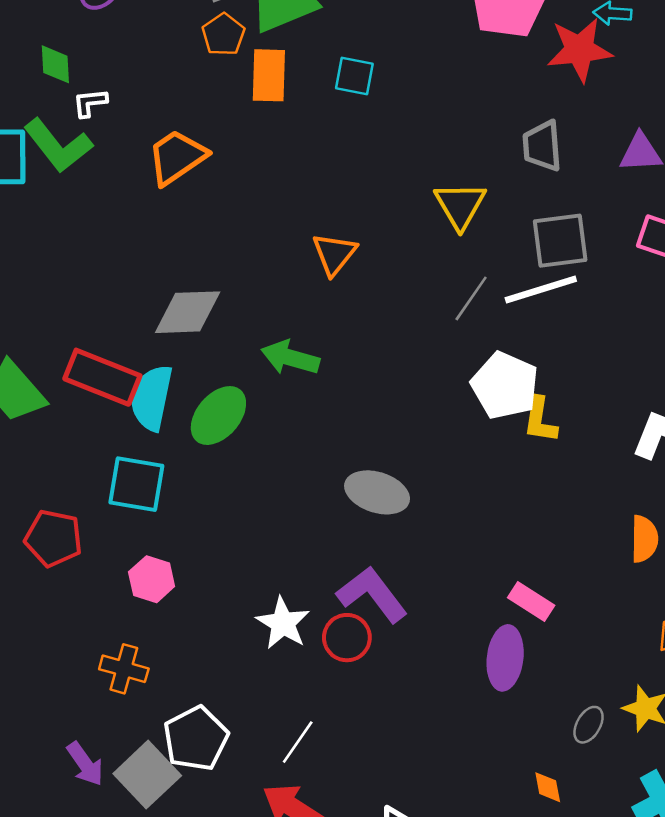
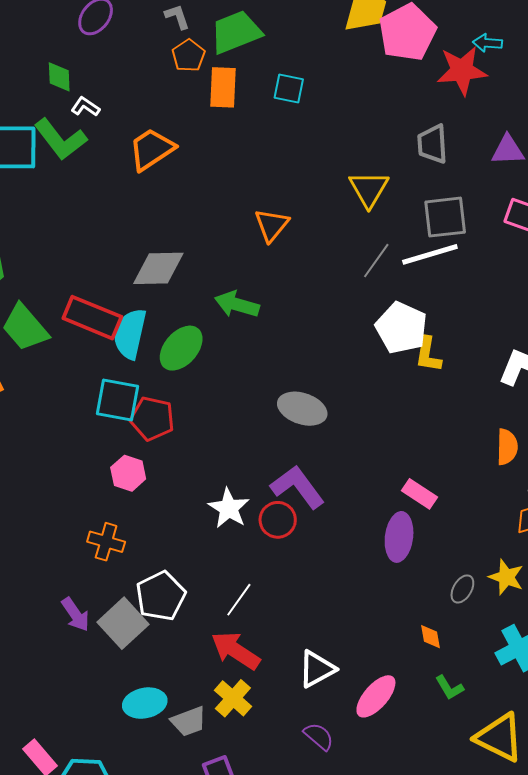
white L-shape: (90, 103) -> (85, 107), turned 40
red pentagon: (53, 538) -> (152, 419), moved

